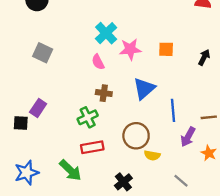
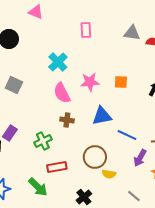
cyan cross: (106, 33) -> (58, 62), moved
pink semicircle: (98, 62) -> (62, 93), size x1.5
blue triangle: (144, 88) -> (102, 116), turned 30
blue line: (173, 110) -> (127, 135), turned -60
green cross: (88, 117) -> (43, 141), moved

